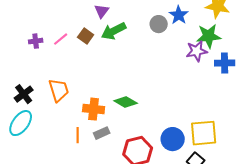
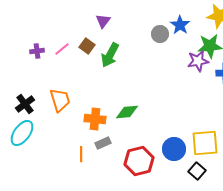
green arrow: (114, 31) -> (110, 55), moved, turned -35
green diamond: (126, 102) -> (127, 112), turned -35
orange line: (78, 135) -> (81, 154), moved

